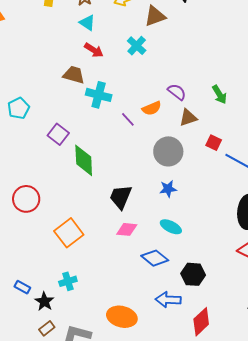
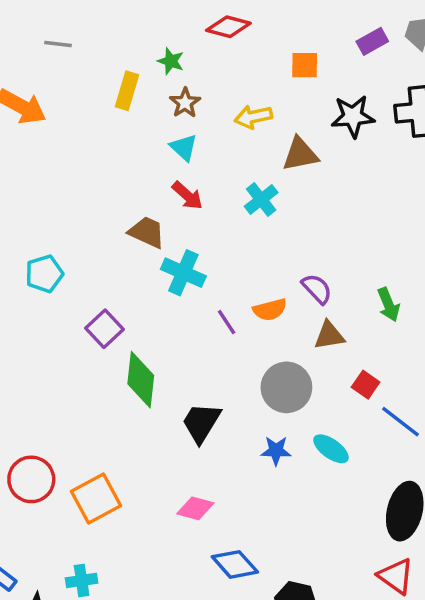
black trapezoid: (121, 197) -> (201, 423), moved
red circle: (26, 199) -> (31, 479), moved
cyan ellipse: (171, 227) -> (331, 449), moved

